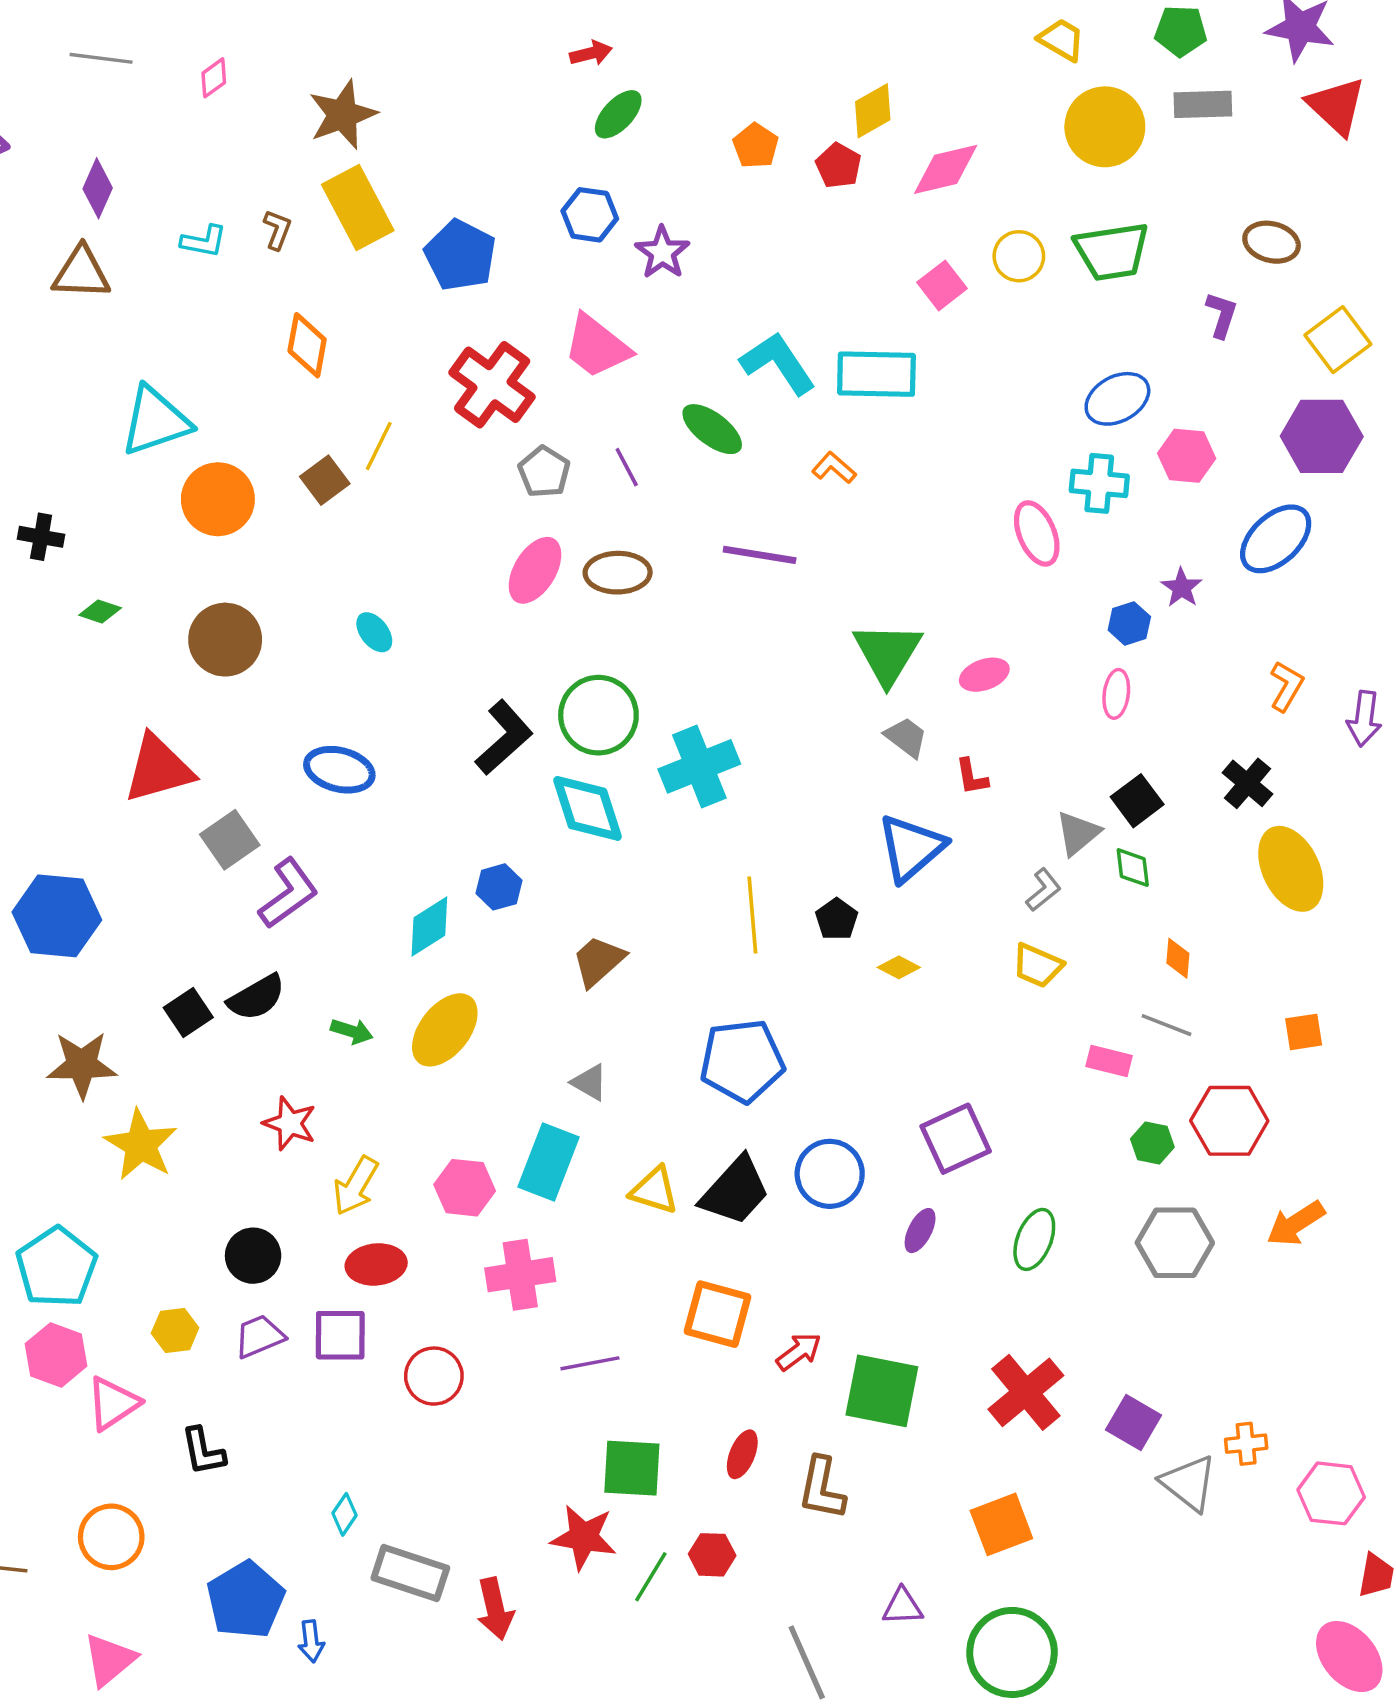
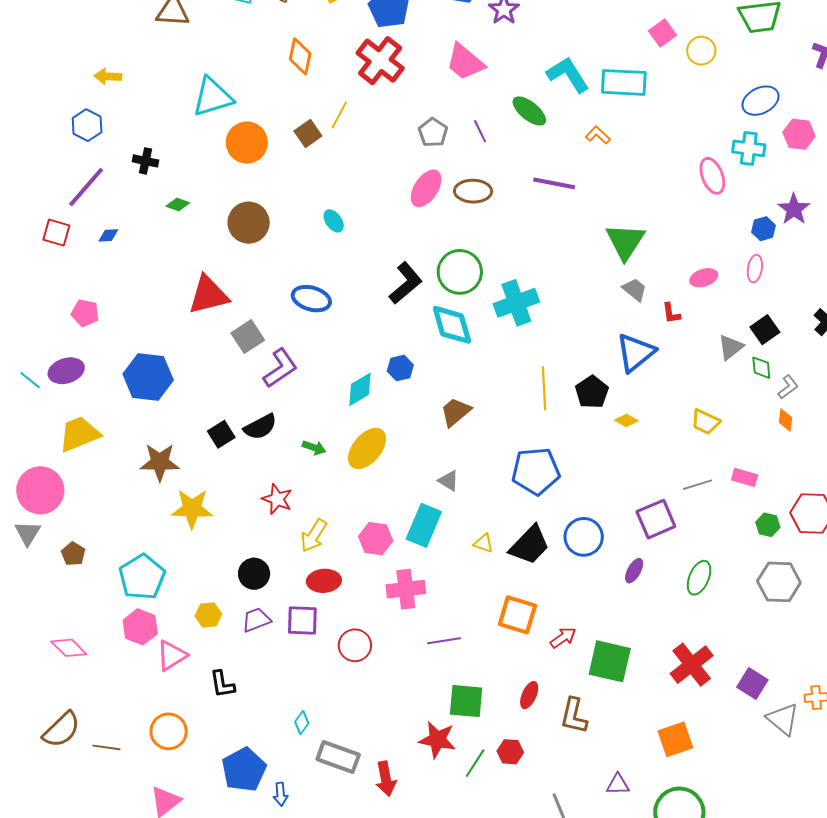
yellow circle: (1019, 256) -> (701, 51), moved
red cross: (492, 385) -> (380, 61), moved
purple star: (1182, 588) -> (794, 209), size x1.4
pink ellipse: (984, 675) -> (704, 278), moved
gray L-shape: (1043, 890) -> (788, 387), moved
black pentagon: (837, 919) -> (592, 392), size x1.4
gray line: (1167, 1025) -> (697, 485), moved, turned -40
yellow star: (141, 1145) -> (192, 509), turned -30
yellow triangle: (654, 1190) -> (484, 543), size x0.7

